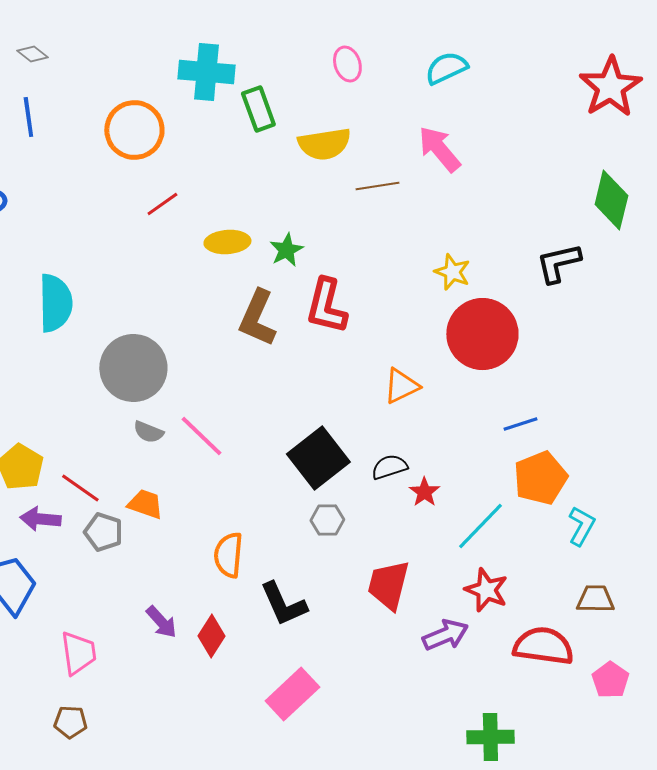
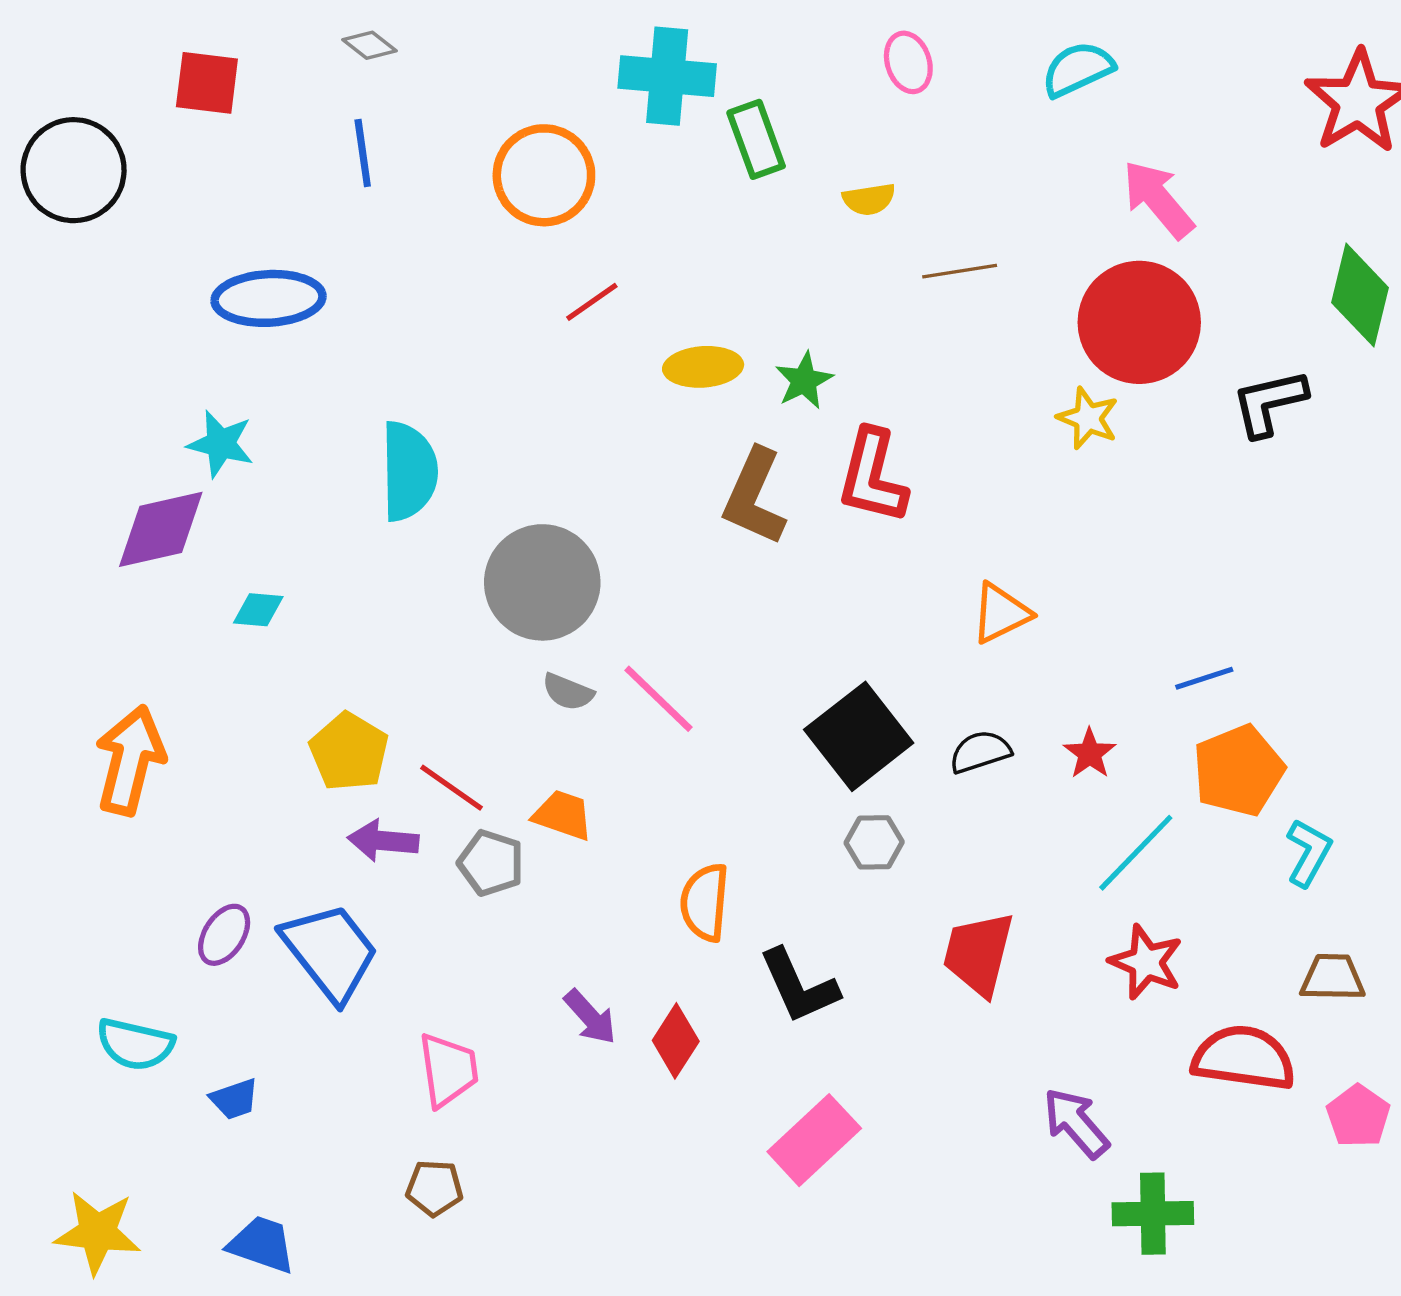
yellow semicircle: (324, 144) -> (869, 199), size x0.6
pink arrow: (439, 149) -> (1158, 199), moved
red circle: (482, 334) -> (1139, 322), moved
red star: (424, 492) -> (1090, 753), moved
purple arrow: (445, 635) -> (1076, 1123), moved, turned -108

